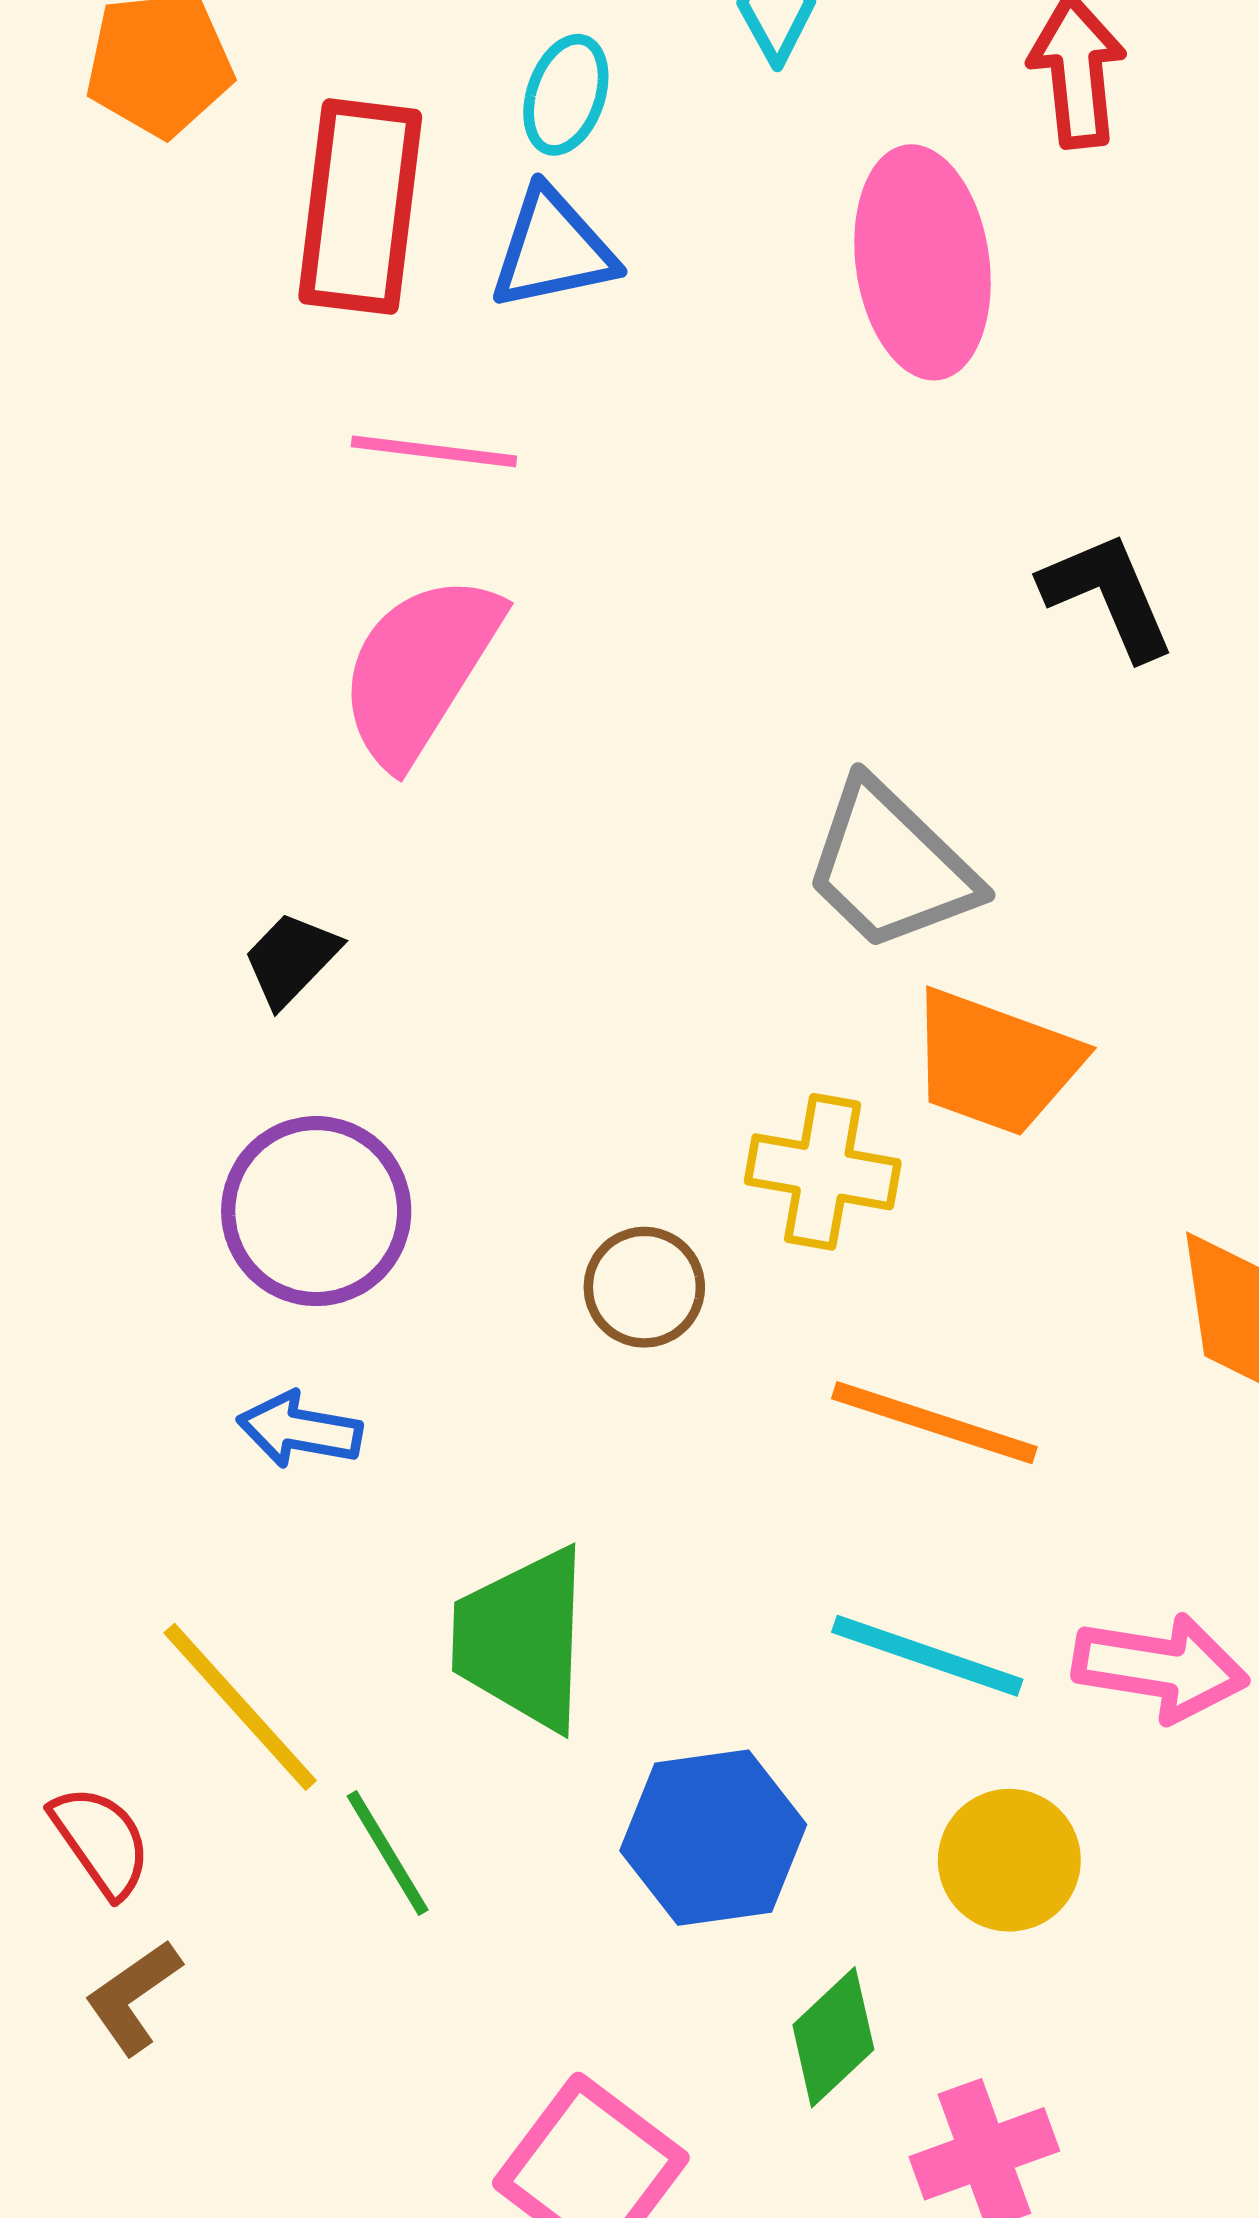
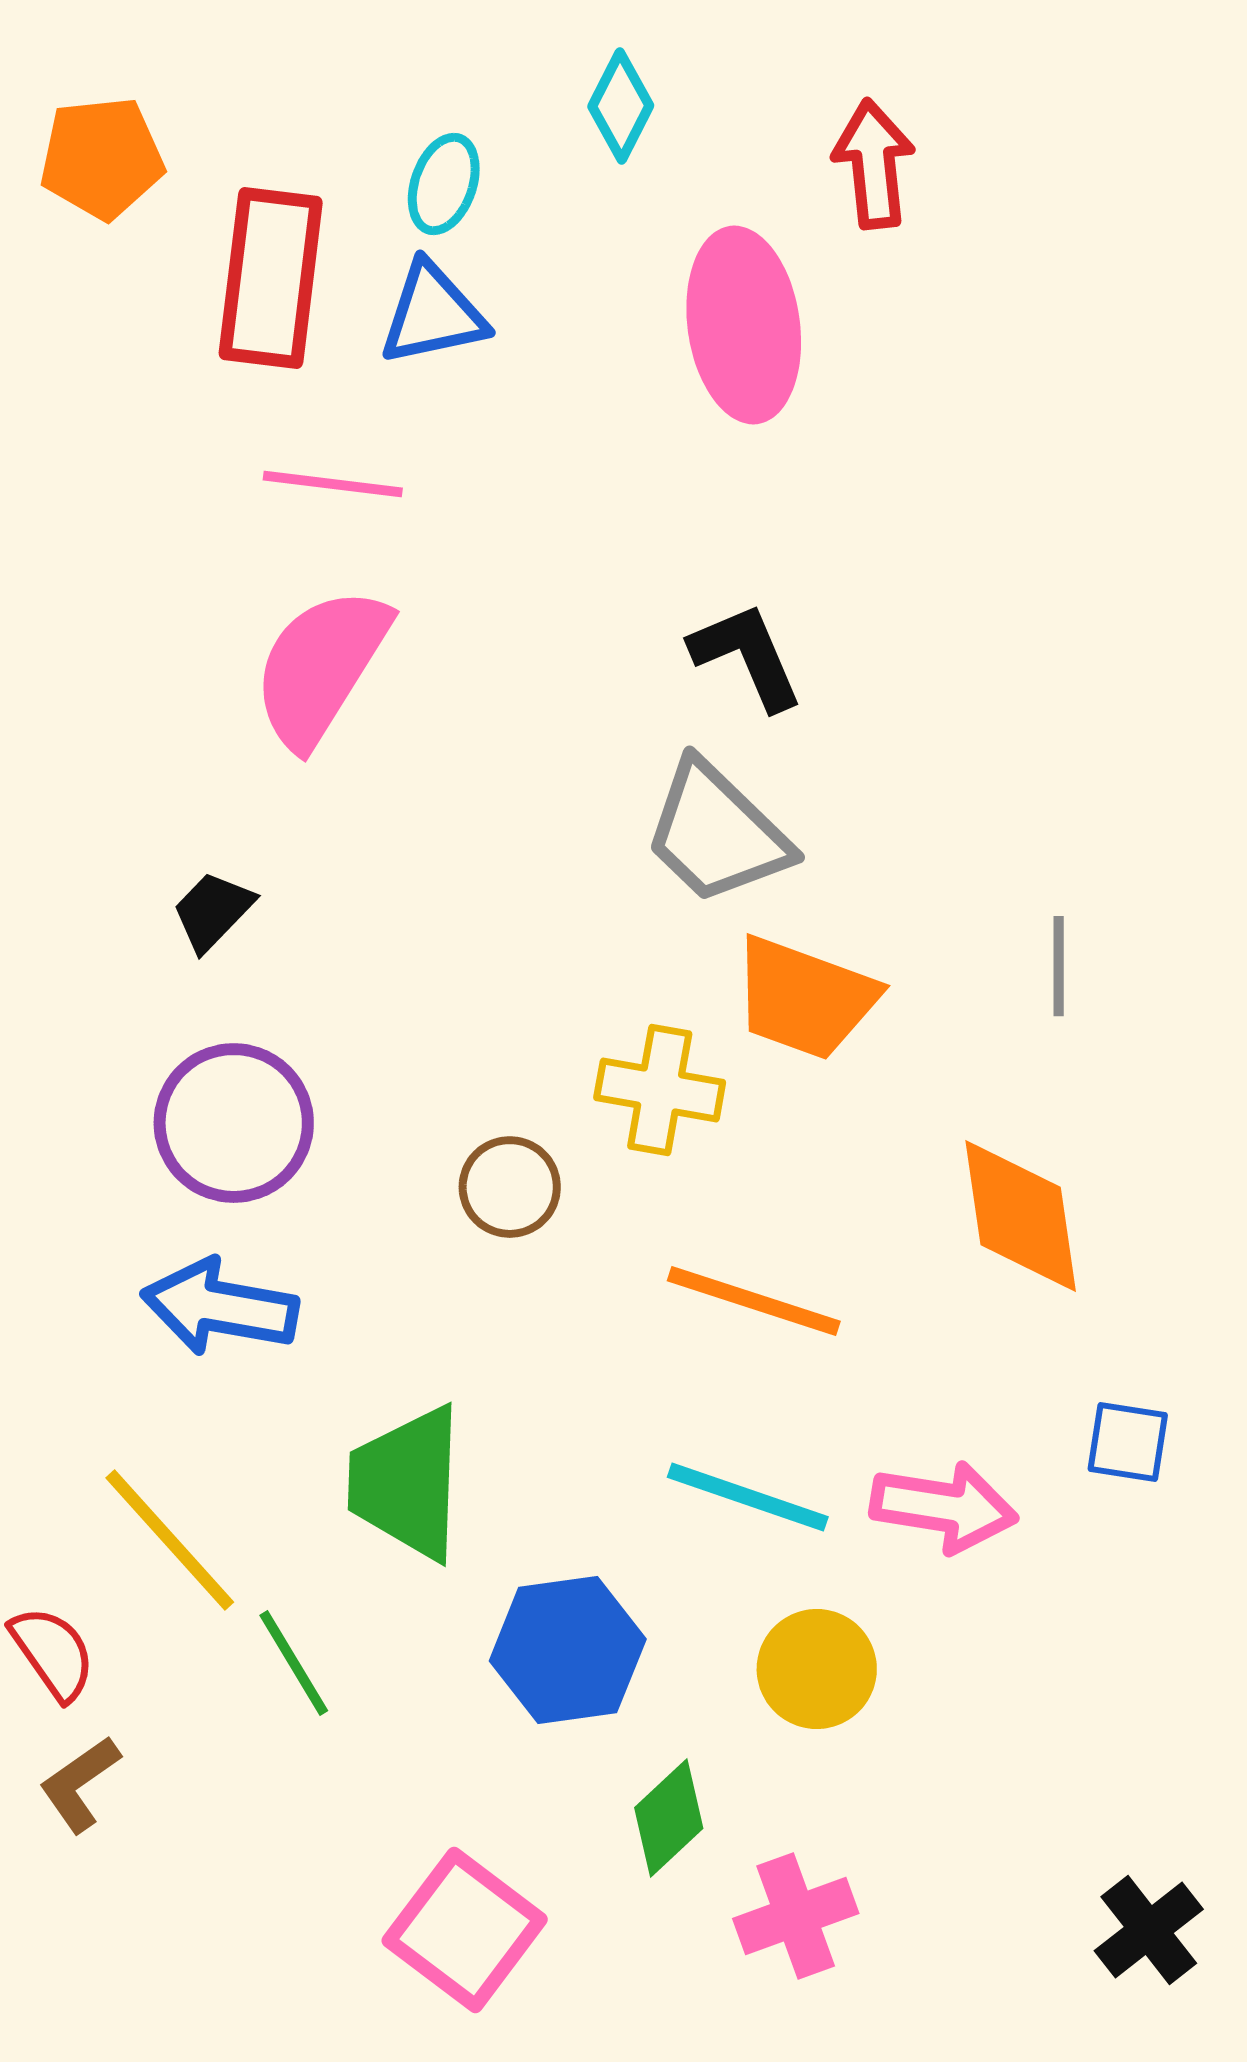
black L-shape: (1108, 595) -> (747, 656), moved
blue arrow: (300, 1430) -> (220, 1307), size x1.5

